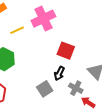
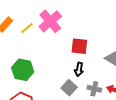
yellow line: (17, 30) -> (27, 28), moved
gray cross: (76, 88) -> (94, 89), moved

